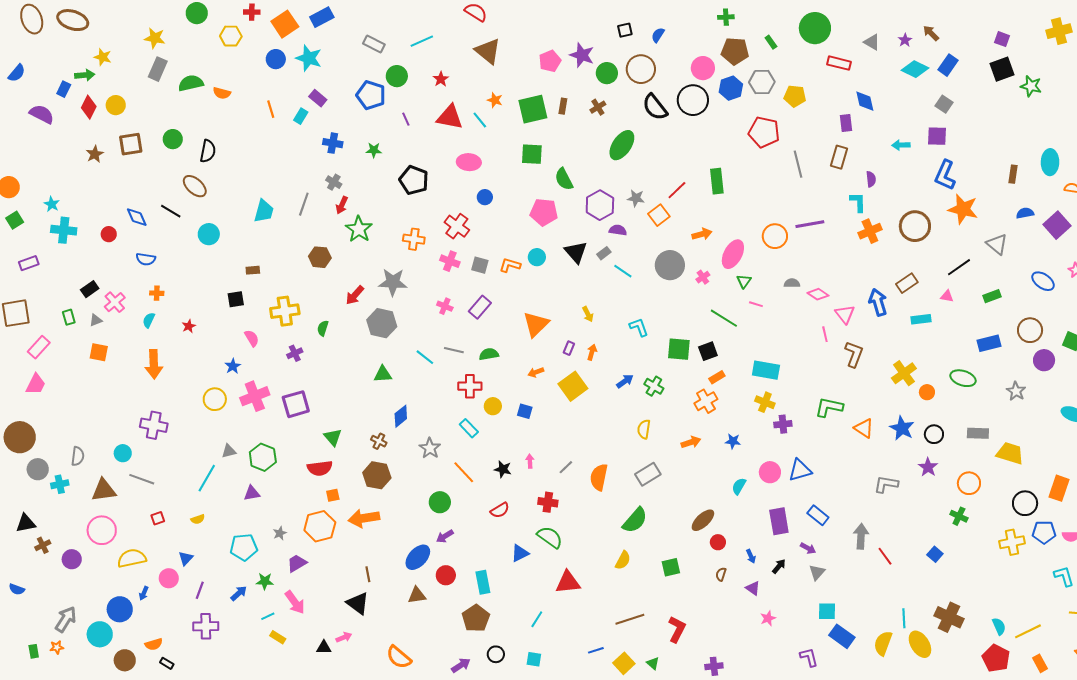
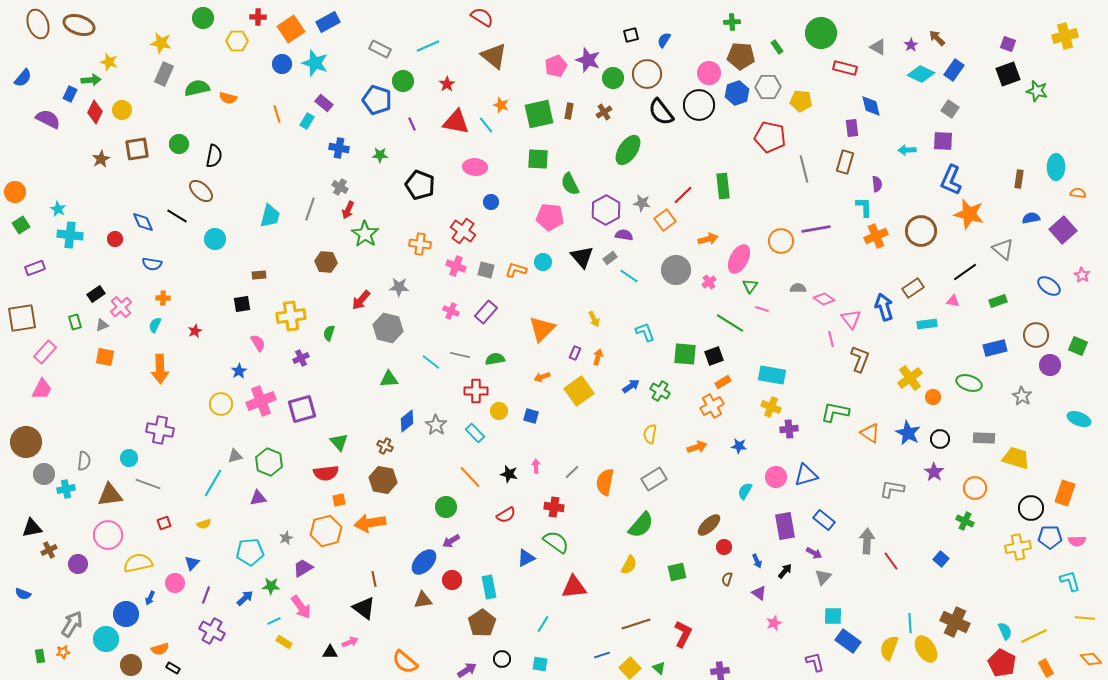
gray star: (393, 282) -> (399, 287), size x0.7
gray star: (430, 448) -> (436, 425), moved
purple cross: (206, 626) -> (212, 631), turned 30

